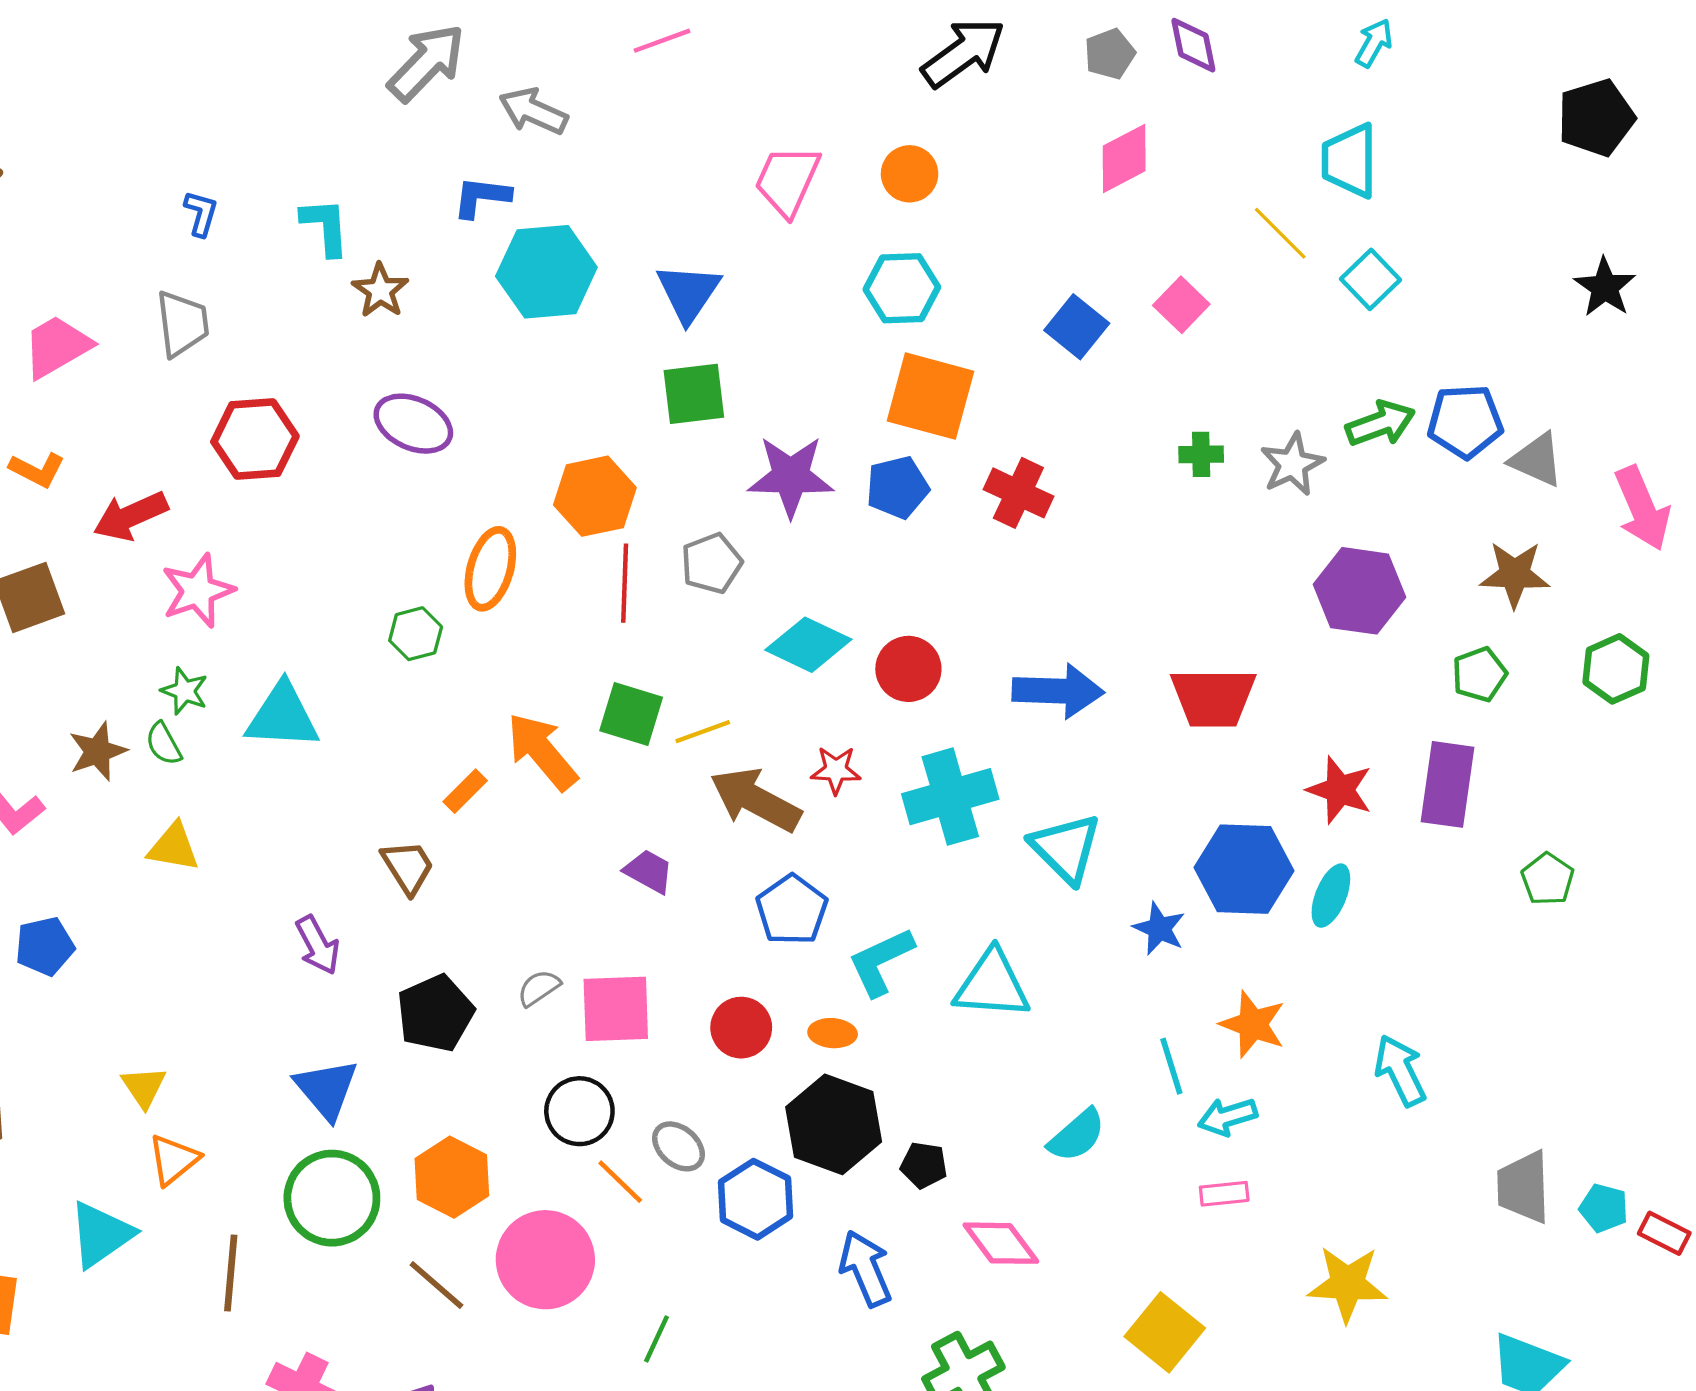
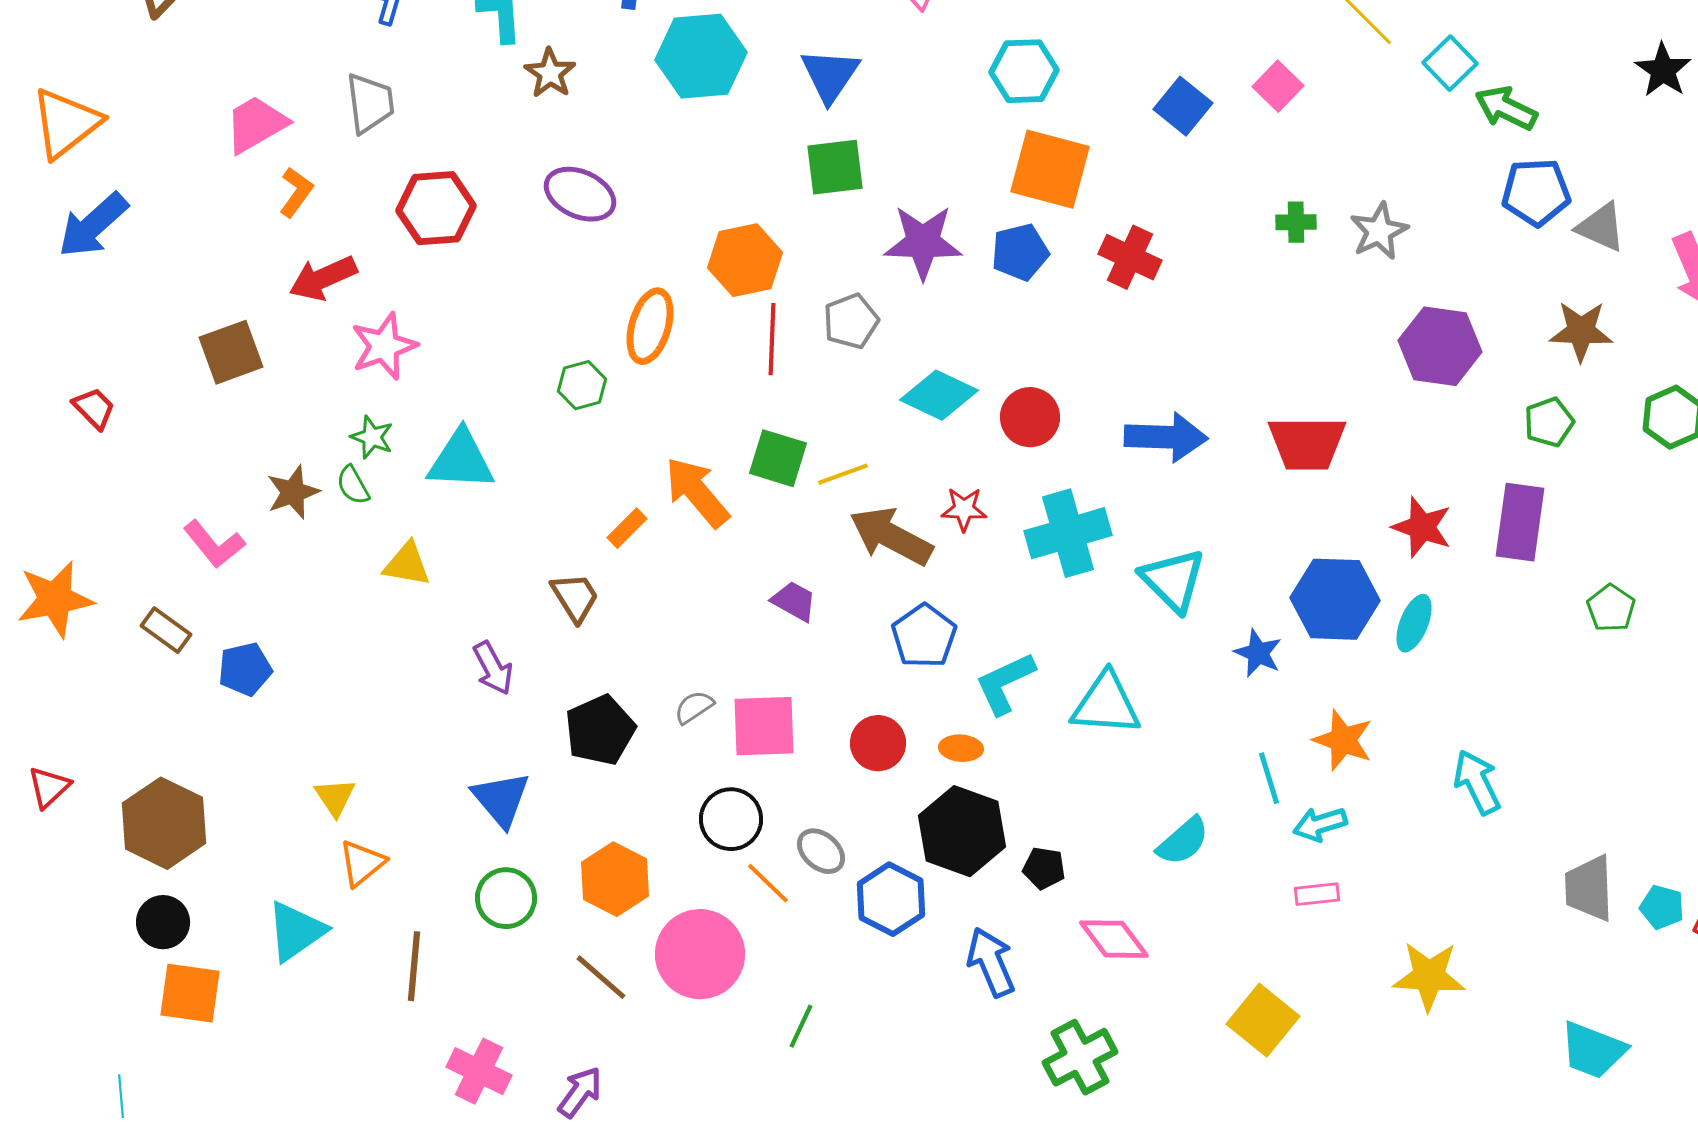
green arrow: (1380, 424) -> (1506, 108), moved, turned -134
orange L-shape: (37, 470) -> (296, 192), moved, turned -81
yellow triangle: (174, 847) -> (407, 564), moved
green circle: (332, 1198) -> (506, 898), size x0.7

